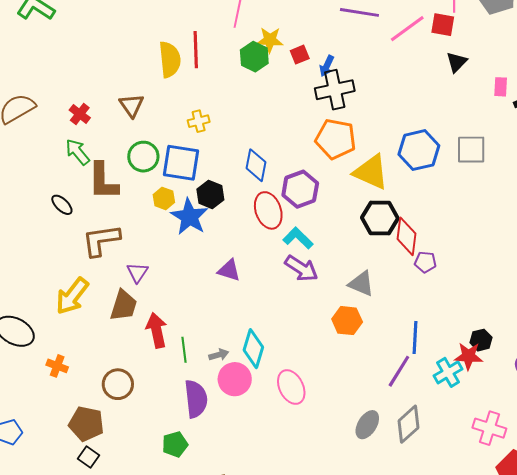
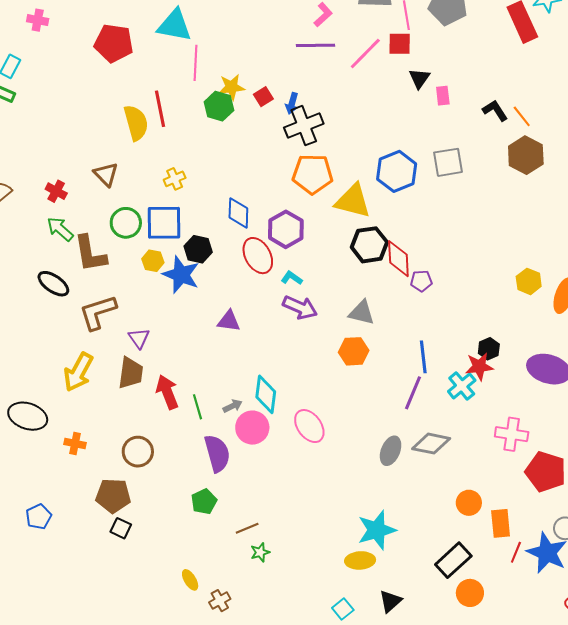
pink rectangle: (501, 87) -> (443, 96), moved
black ellipse: (62, 205) -> (53, 284), size x1.4
cyan L-shape: (298, 238) -> (292, 278), size x0.7
gray diamond: (408, 424) -> (431, 444), turned 63

